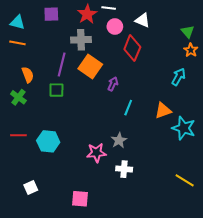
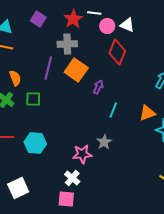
purple square: (51, 14) -> (38, 19), turned 35
pink circle: (115, 27) -> (107, 26), moved
green square: (56, 90) -> (33, 99), moved
white cross: (124, 169) -> (72, 178), moved, turned 35
white square: (31, 188) -> (18, 188), size x1.5

